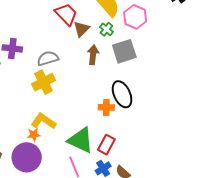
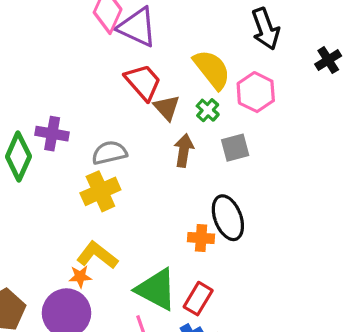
brown triangle: (81, 29) -> (167, 108), turned -30
gray square: (124, 51) -> (235, 148), size x0.7

